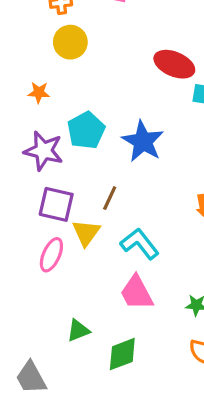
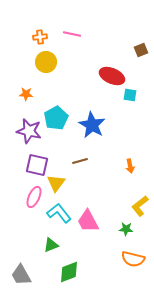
brown line: (110, 198) -> (80, 161), moved, turned 49
cyan L-shape: (140, 244) -> (59, 213), moved
green diamond: (122, 354) -> (69, 272), moved

